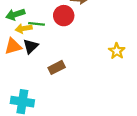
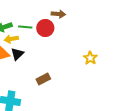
green line: (37, 24) -> (25, 27), moved
brown rectangle: (57, 67) -> (43, 79), moved

